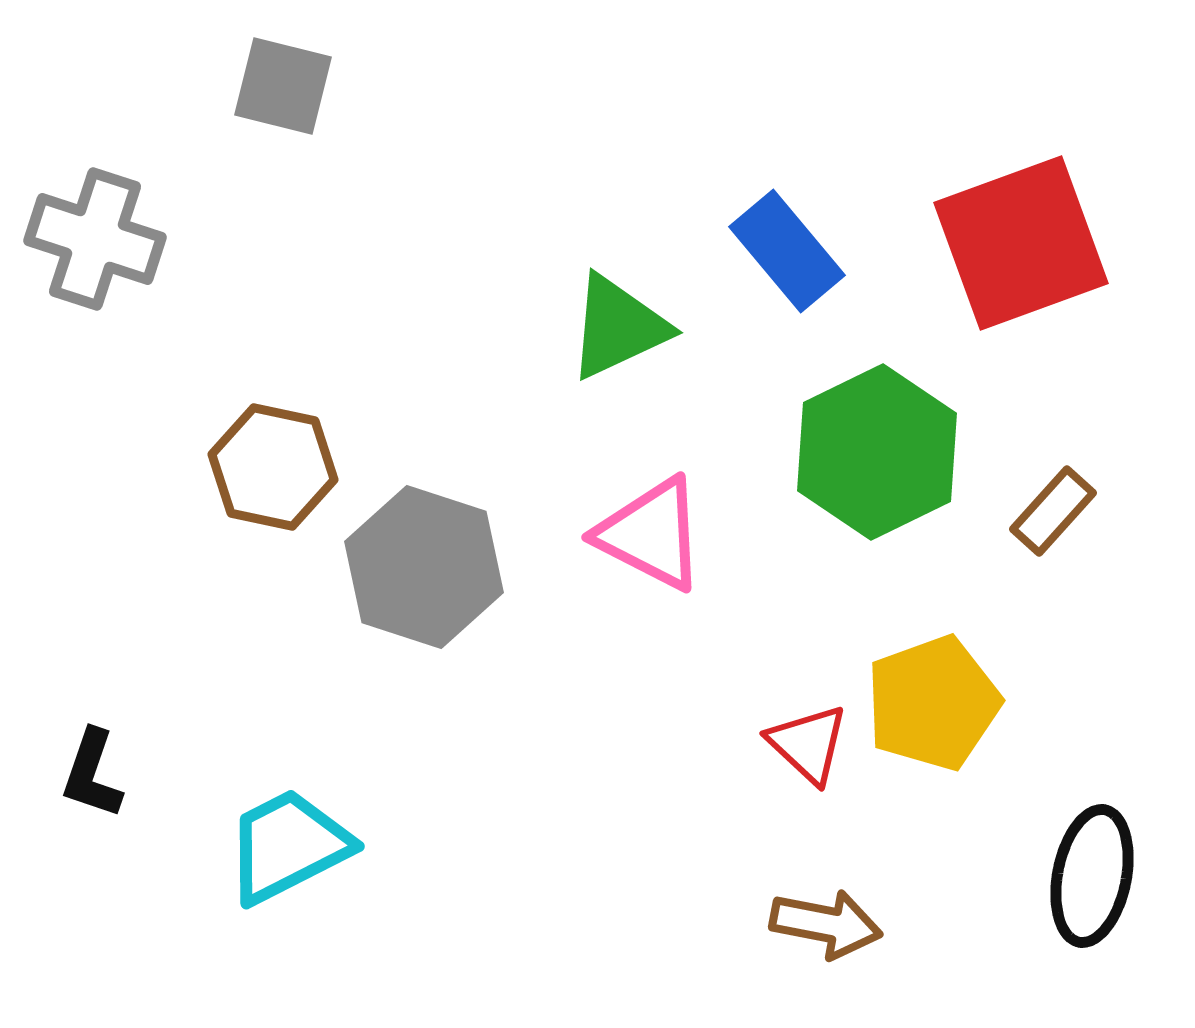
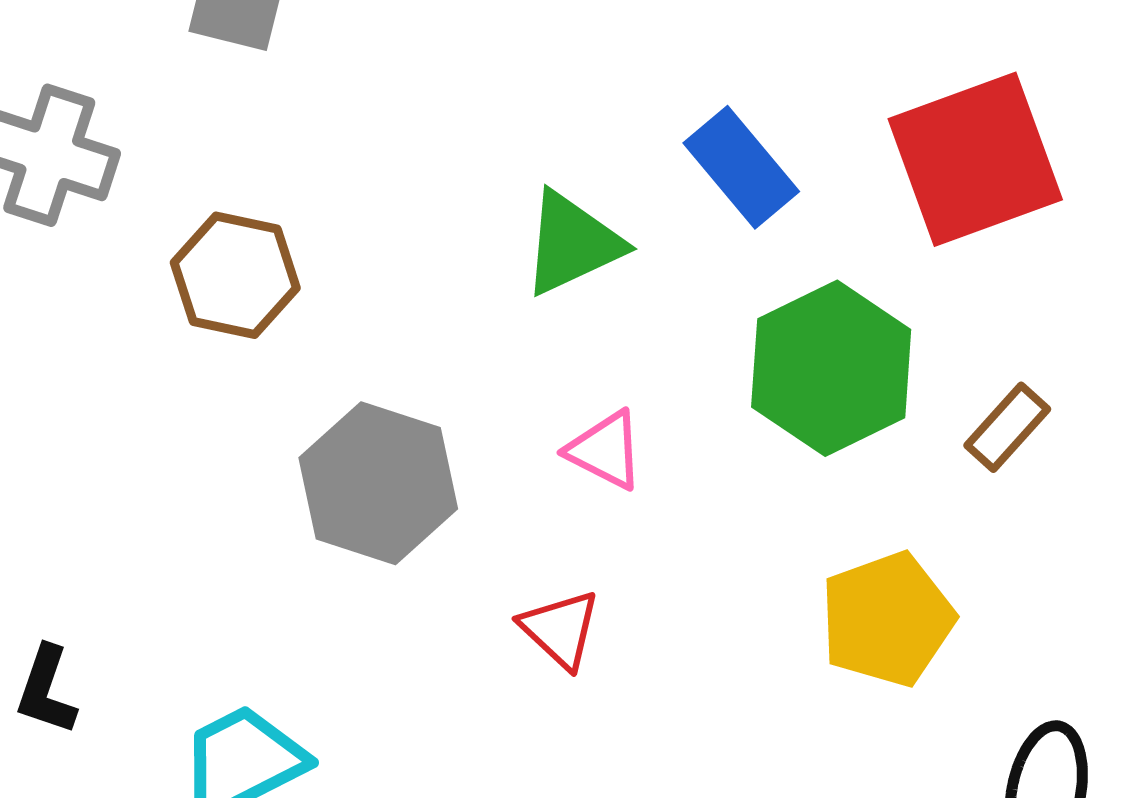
brown hexagon: (273, 467) -> (235, 275), moved
pink triangle: (651, 534) -> (605, 450), size x0.7
red triangle: (808, 744) -> (560, 629), moved

